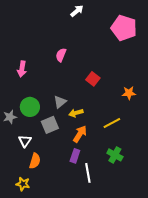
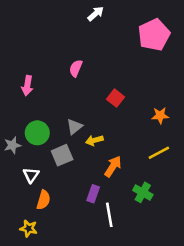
pink pentagon: (124, 28) -> (154, 35), turned 30
yellow line: (112, 123) -> (159, 153), moved
orange arrow: (80, 134) -> (113, 166), moved

